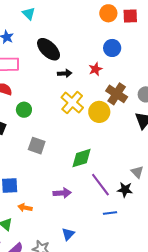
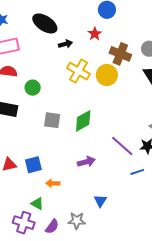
green diamond: (82, 158) -> (83, 121), moved

